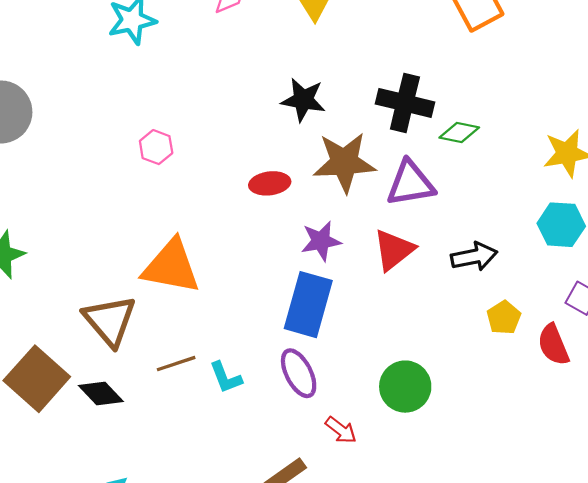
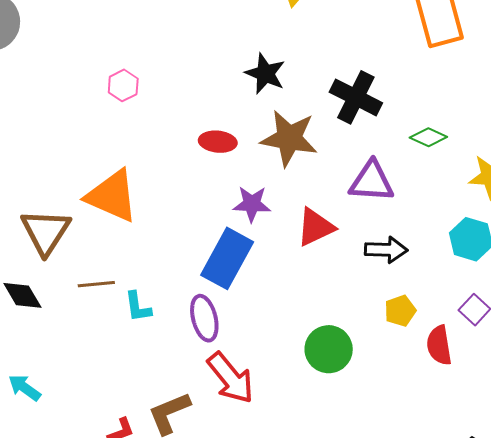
green diamond: (459, 133) -> (428, 137), moved
purple triangle: (410, 183) -> (371, 182), moved
green circle: (405, 387) -> (329, 349), moved
red arrow: (341, 430) -> (231, 378), size x1.8

